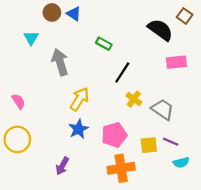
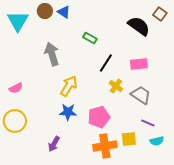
cyan triangle: (31, 38) -> (18, 21), moved, size x1.6
pink rectangle: (176, 62) -> (139, 64), moved
pink semicircle: (18, 101) -> (16, 88), turned 96
blue star: (78, 129) -> (68, 112), turned 30
yellow square: (149, 145) -> (129, 139), moved

